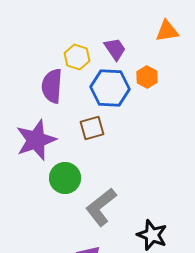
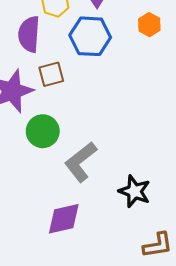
orange hexagon: (147, 77) -> (149, 25), moved
brown square: (92, 128) -> (51, 74), moved

